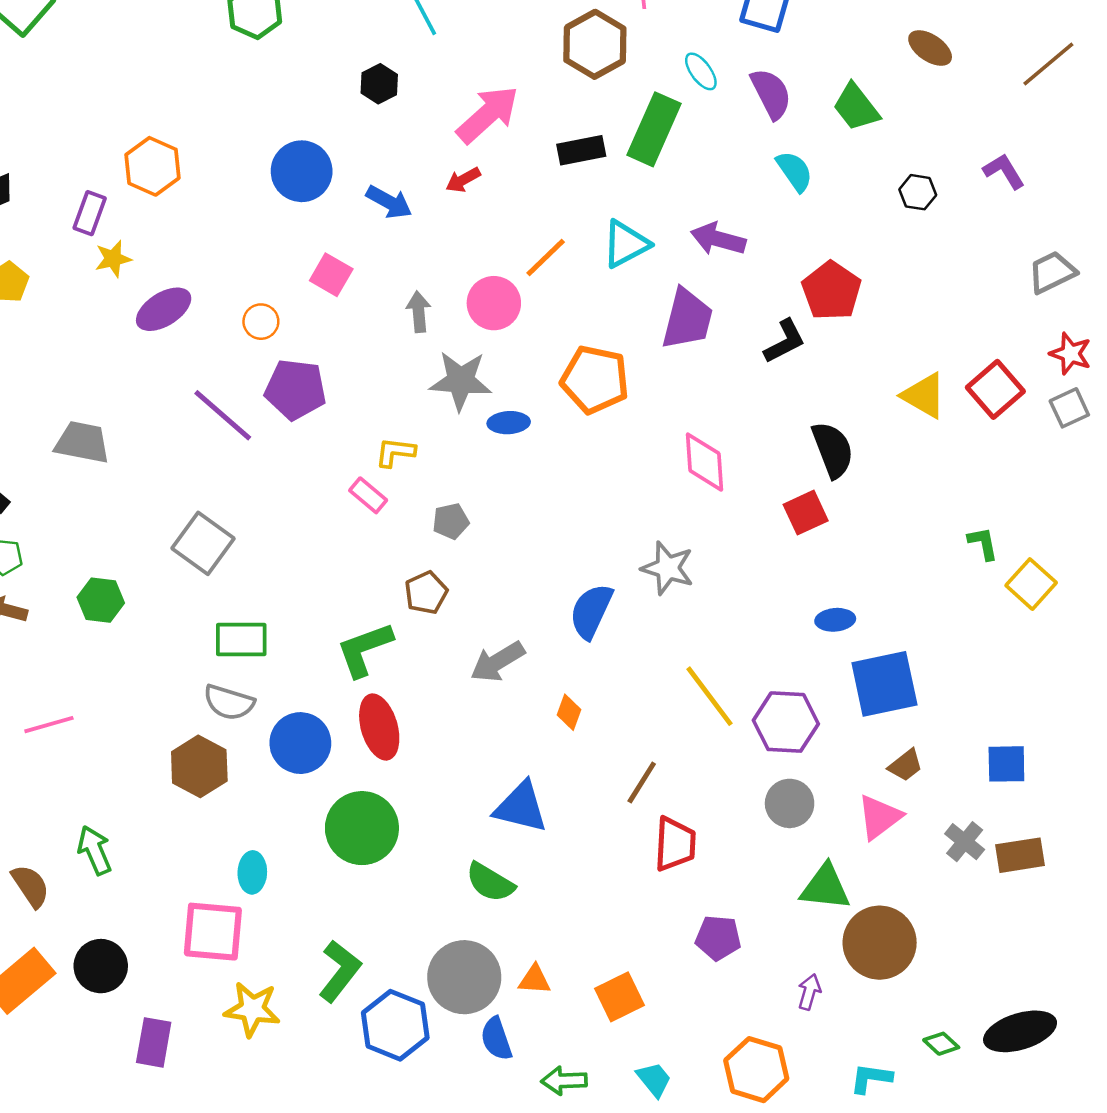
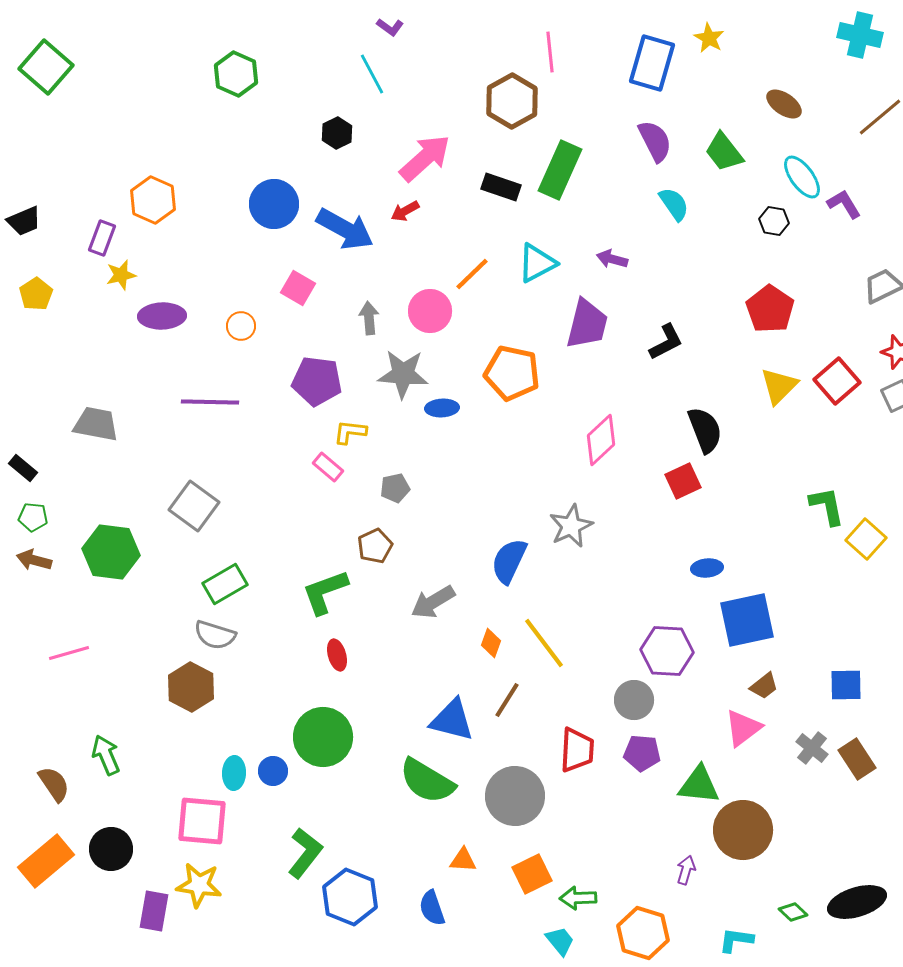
cyan ellipse: (701, 71) -> (802, 177), moved, size x1.4
black rectangle: (581, 150) -> (501, 187), turned 30
blue arrow: (389, 202) -> (345, 229), size x1.5
purple arrow: (718, 239) -> (612, 259), size x0.7
red pentagon: (831, 291) -> (770, 309), moved
purple ellipse: (164, 309) -> (162, 316), turned 30
purple pentagon: (295, 389) -> (317, 381), moved
yellow triangle: (924, 396) -> (779, 386), turned 45
purple line: (223, 415) -> (210, 402), turned -40
pink diamond: (705, 462) -> (601, 440), turned 51
green L-shape: (983, 543) -> (827, 506), size x1.4
gray star: (668, 568) -> (571, 526), turned 30
green hexagon: (101, 600) -> (111, 552), size x1.5
green rectangle: (241, 640) -> (225, 584), turned -30
yellow line: (709, 696) -> (544, 643), moved
red ellipse: (379, 727) -> (337, 655), size x0.6
blue circle: (300, 743) -> (273, 771), moved, size x0.6
brown line: (642, 782) -> (507, 700), moved
gray circle: (790, 803) -> (634, 700), moved
brown rectangle: (1020, 855) -> (857, 759), turned 66
green semicircle: (490, 882) -> (427, 781), size x1.4
purple pentagon: (718, 938) -> (642, 753), moved
gray circle: (464, 977) -> (515, 796), moved
yellow star: (252, 1009) -> (199, 885), moved
green arrow: (564, 1081) -> (578, 898), moved

